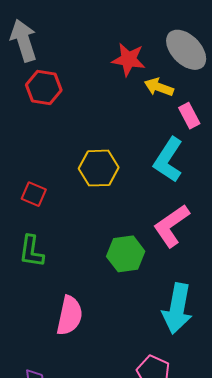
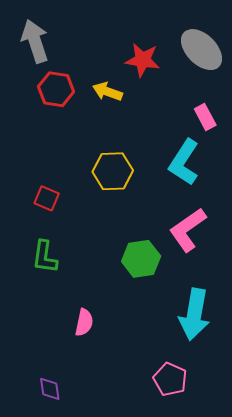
yellow arrow: (159, 87) -> (107, 92), moved
pink semicircle: (70, 316) -> (84, 322), size x0.7

